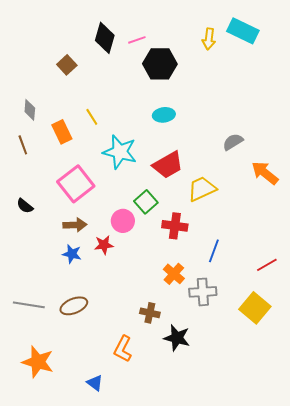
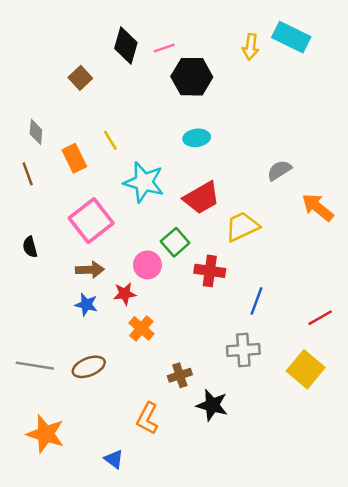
black semicircle: (25, 206) -> (30, 247), turned 36
orange cross: (174, 274) -> (141, 328), moved
brown cross: (150, 313) -> (180, 375), turned -30

